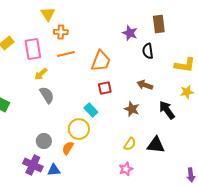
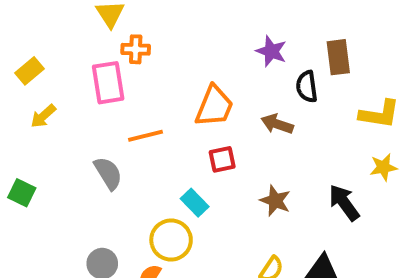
brown rectangle: (159, 24) -> (338, 57), moved
pink rectangle: (33, 49) -> (108, 83), moved
orange line: (66, 54) -> (145, 136), moved
yellow arrow: (41, 74) -> (43, 116), moved
brown arrow: (145, 85) -> (277, 124), moved

